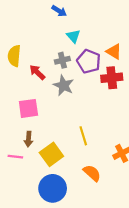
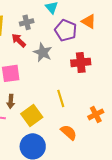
gray cross: (62, 60) -> (27, 22), moved
red cross: (112, 78) -> (81, 62), moved

